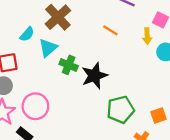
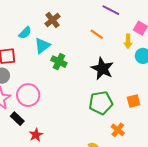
brown cross: (58, 17) -> (52, 20), size x0.7
black star: (94, 76) -> (102, 69), moved, turned -30
orange square: (158, 116) -> (134, 101), moved

